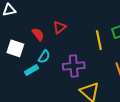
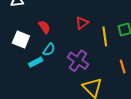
red triangle: (59, 27) -> (82, 23), moved
purple cross: (74, 66) -> (78, 61), turned 35

